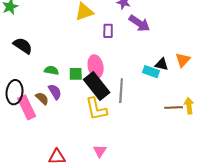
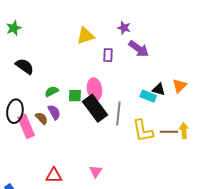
green semicircle: (51, 70) -> (52, 91), turned -40
yellow L-shape: (96, 109) -> (143, 131), moved

